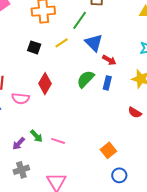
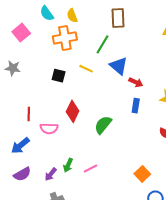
yellow line: (62, 43) -> (86, 69), turned 64
green semicircle: (86, 79) -> (103, 125), moved
green arrow: (36, 136) -> (68, 165), turned 72
pink line: (58, 141) -> (90, 168), turned -40

